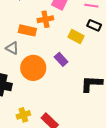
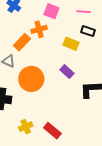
orange rectangle: (27, 30) -> (22, 42), turned -54
purple rectangle: (61, 59) -> (67, 72), moved

